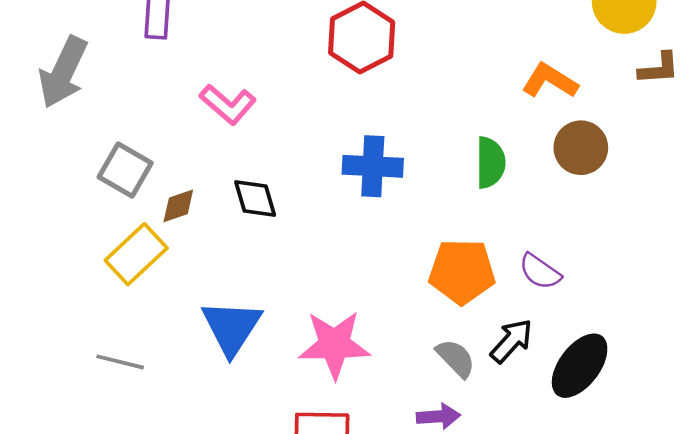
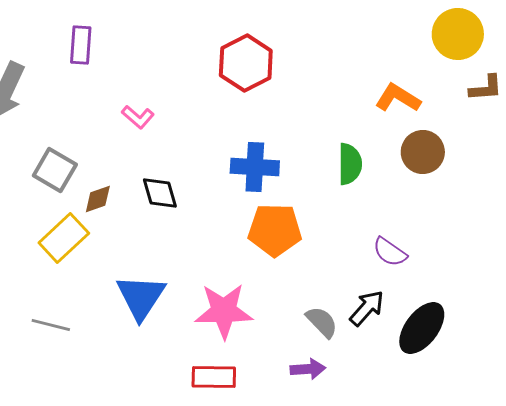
pink L-shape: (228, 104) -> (138, 117), size x0.7
orange pentagon: (462, 272) -> (275, 230), moved

